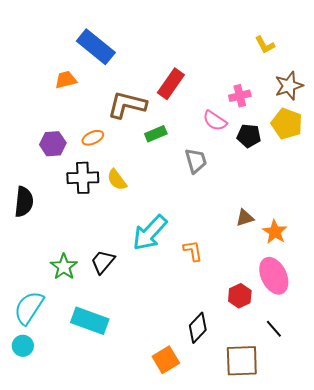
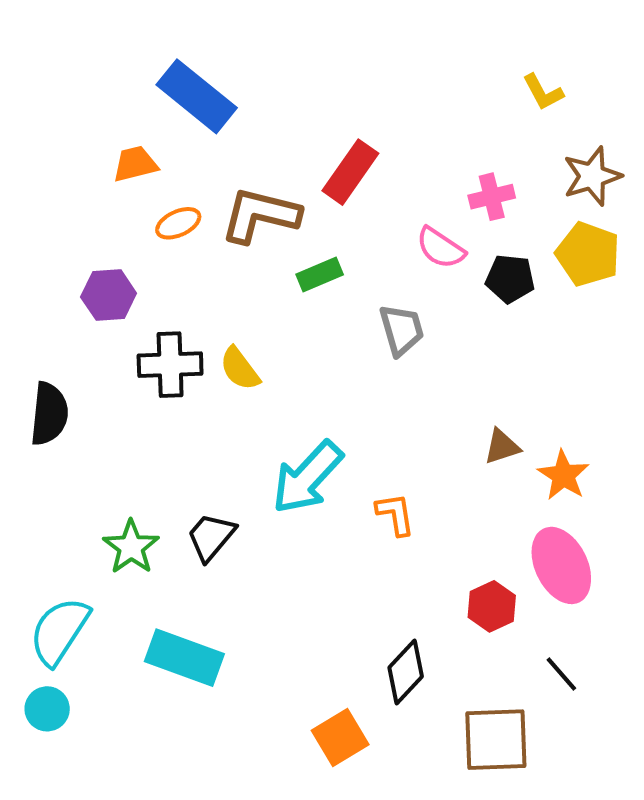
orange ellipse: (93, 138) -> (178, 223), moved

